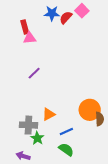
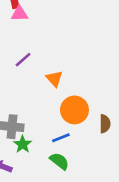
orange circle: (90, 110) -> (74, 110), moved
orange triangle: (49, 114) -> (54, 79), moved, turned -48

